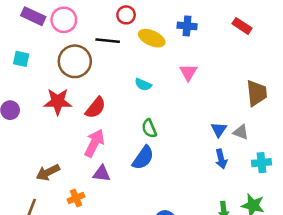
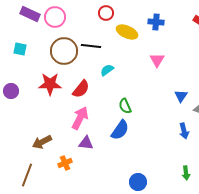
black line: (108, 41) -> (91, 46), moved
cyan semicircle: (143, 85) -> (107, 70), moved, turned 120
blue triangle: (219, 130) -> (181, 96), moved

